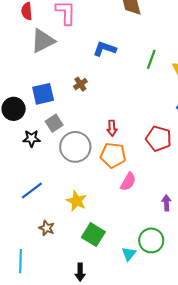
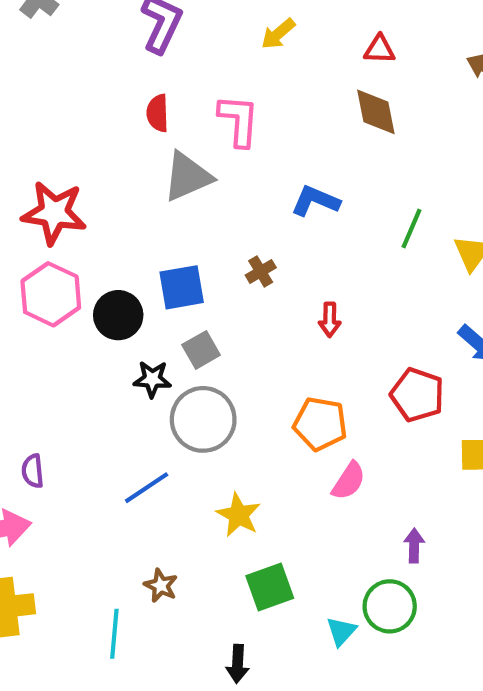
red arrow: (112, 128) -> (330, 320), moved
gray circle: (75, 147) -> (203, 419), moved
purple arrow: (166, 203) -> (414, 546), moved
brown star: (47, 228) -> (161, 586), moved
green square: (93, 235) -> (270, 587), turned 35

